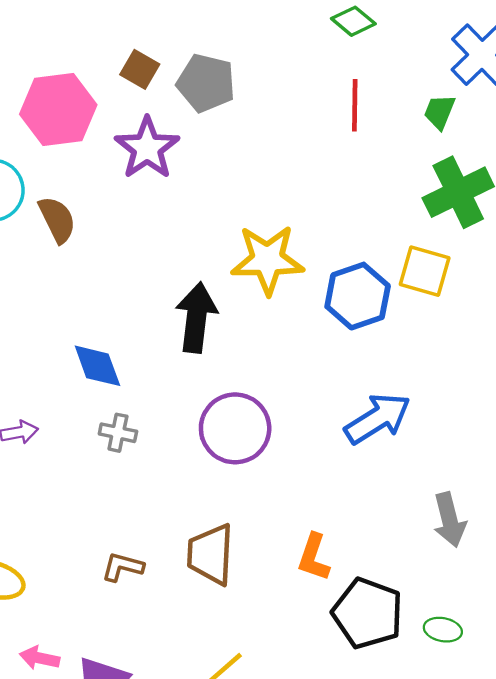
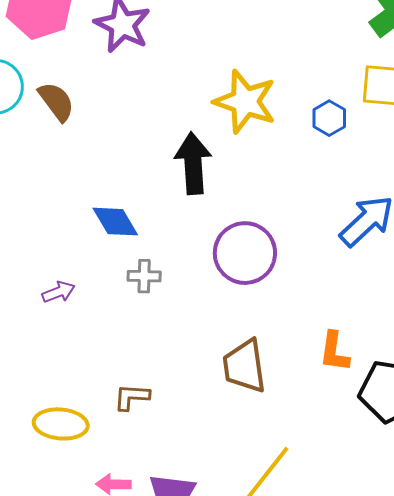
yellow star: (267, 260) -> (245, 102), turned 30
blue hexagon: (358, 296) -> (329, 118), size x0.6
brown L-shape: (122, 567) -> (132, 397), moved

